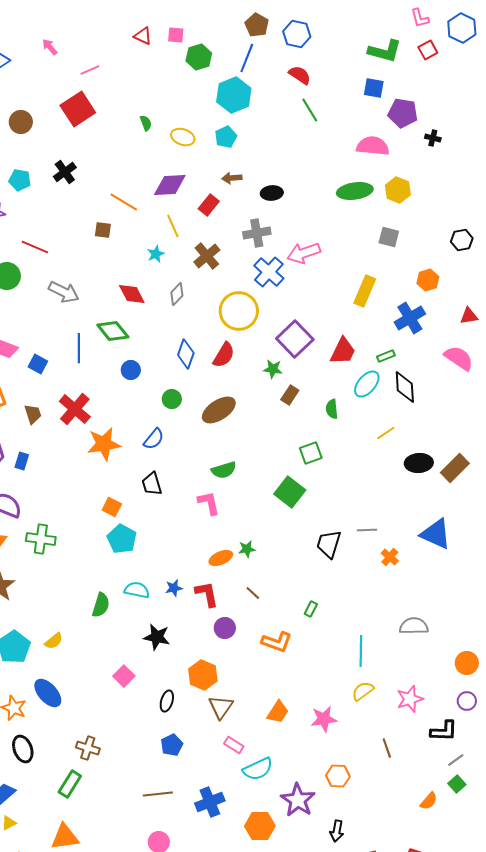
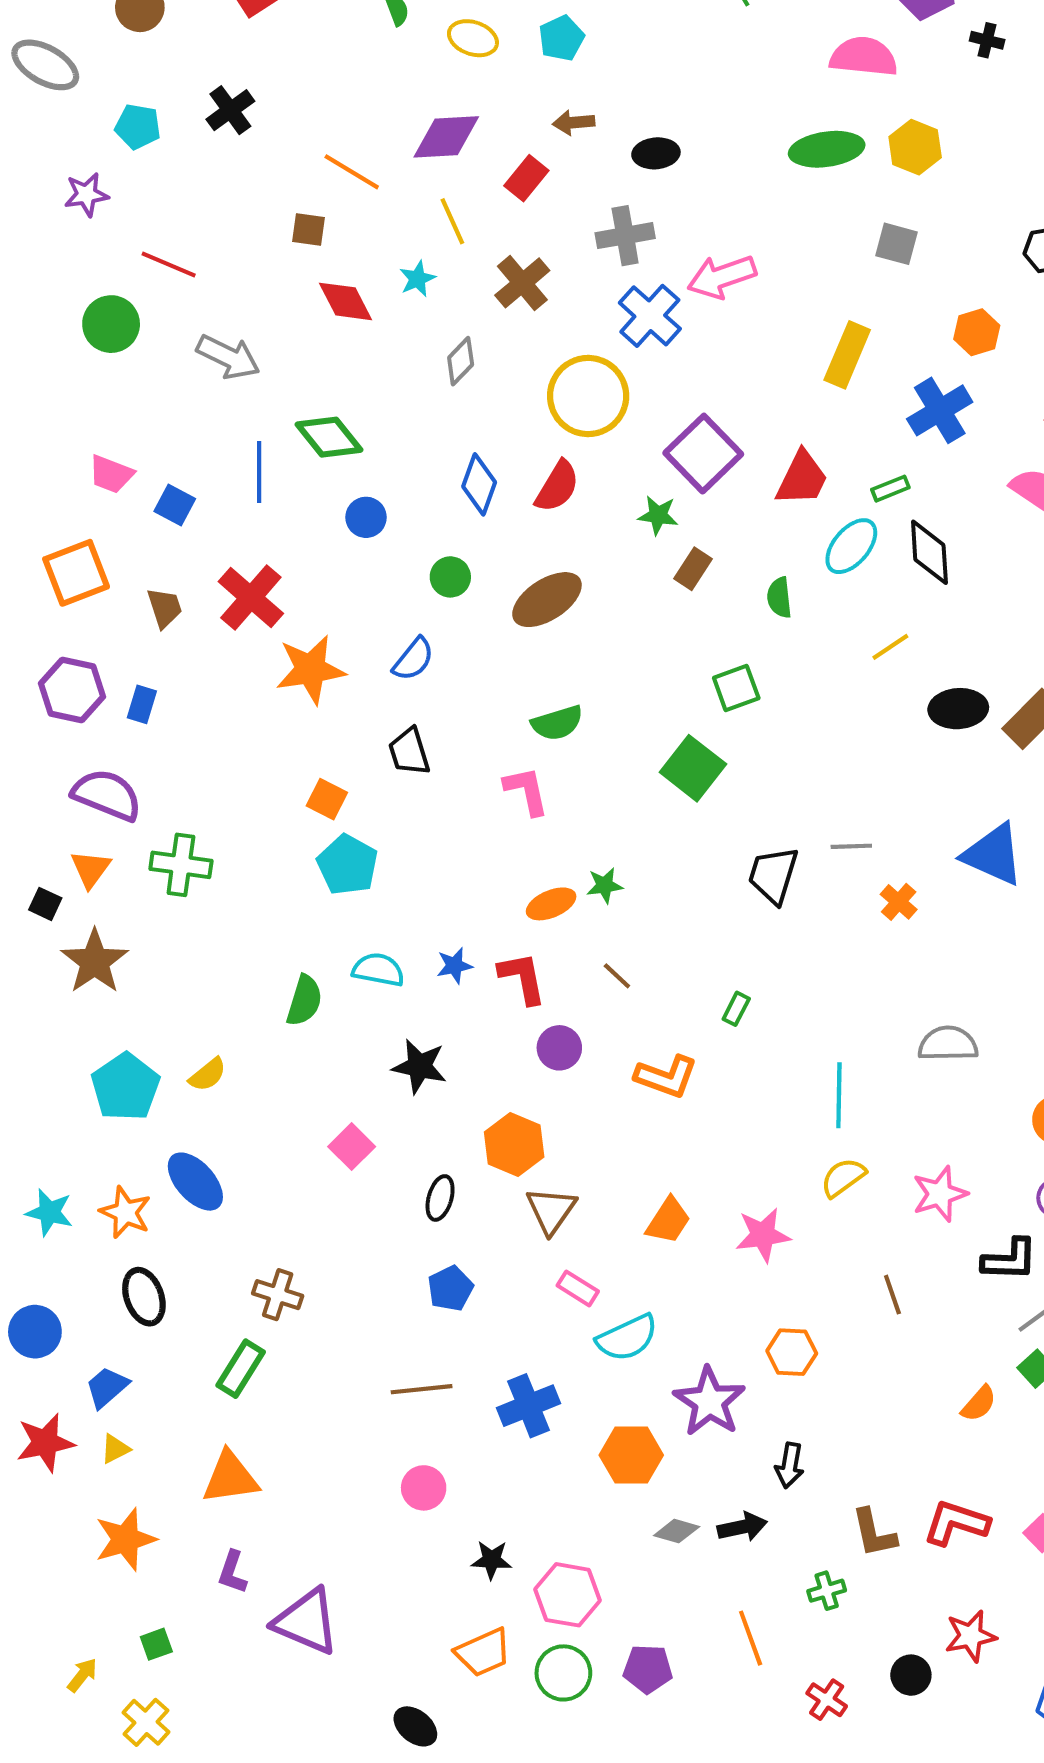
red diamond: (132, 294) -> (345, 301), moved

